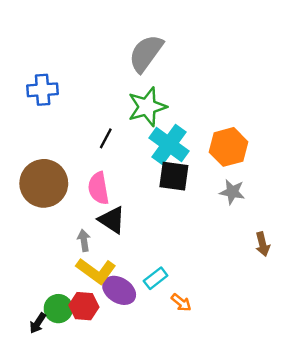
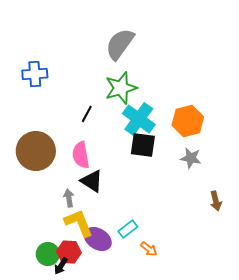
yellow L-shape: (96, 271) -> (79, 223), turned -148
black arrow: (38, 323) -> (61, 266), moved

